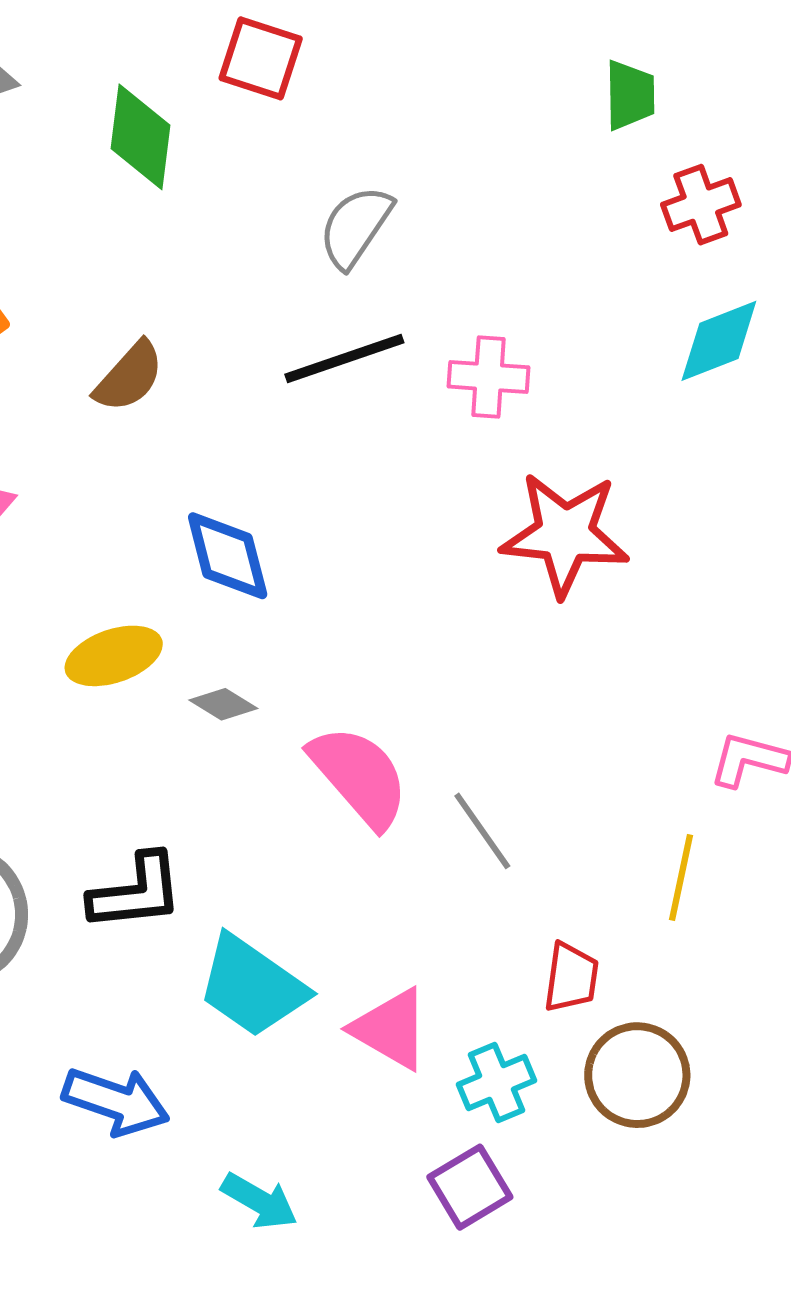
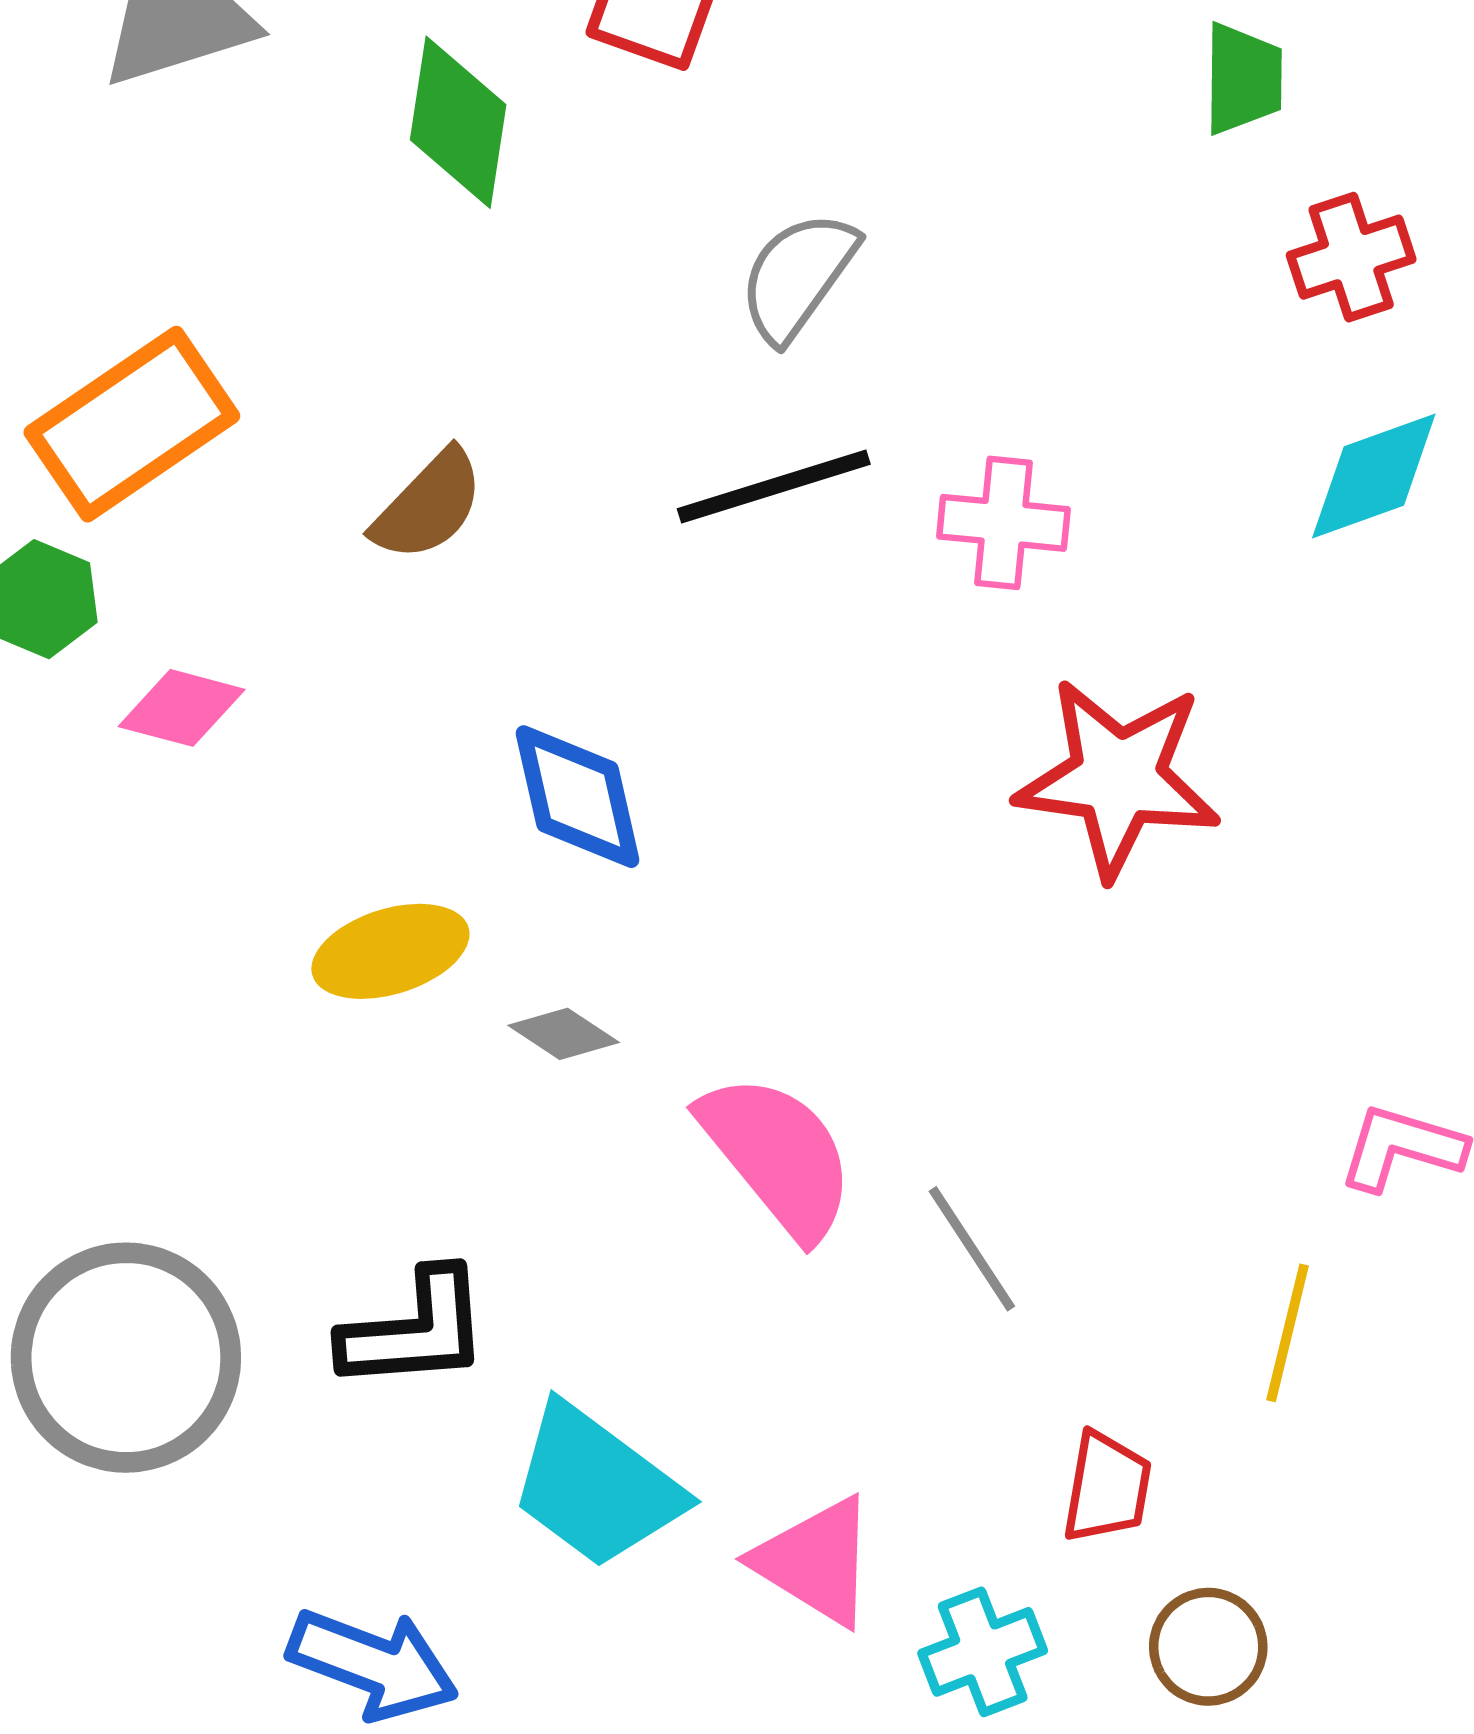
brown circle: (637, 1075) -> (1208, 1647), size x0.7

